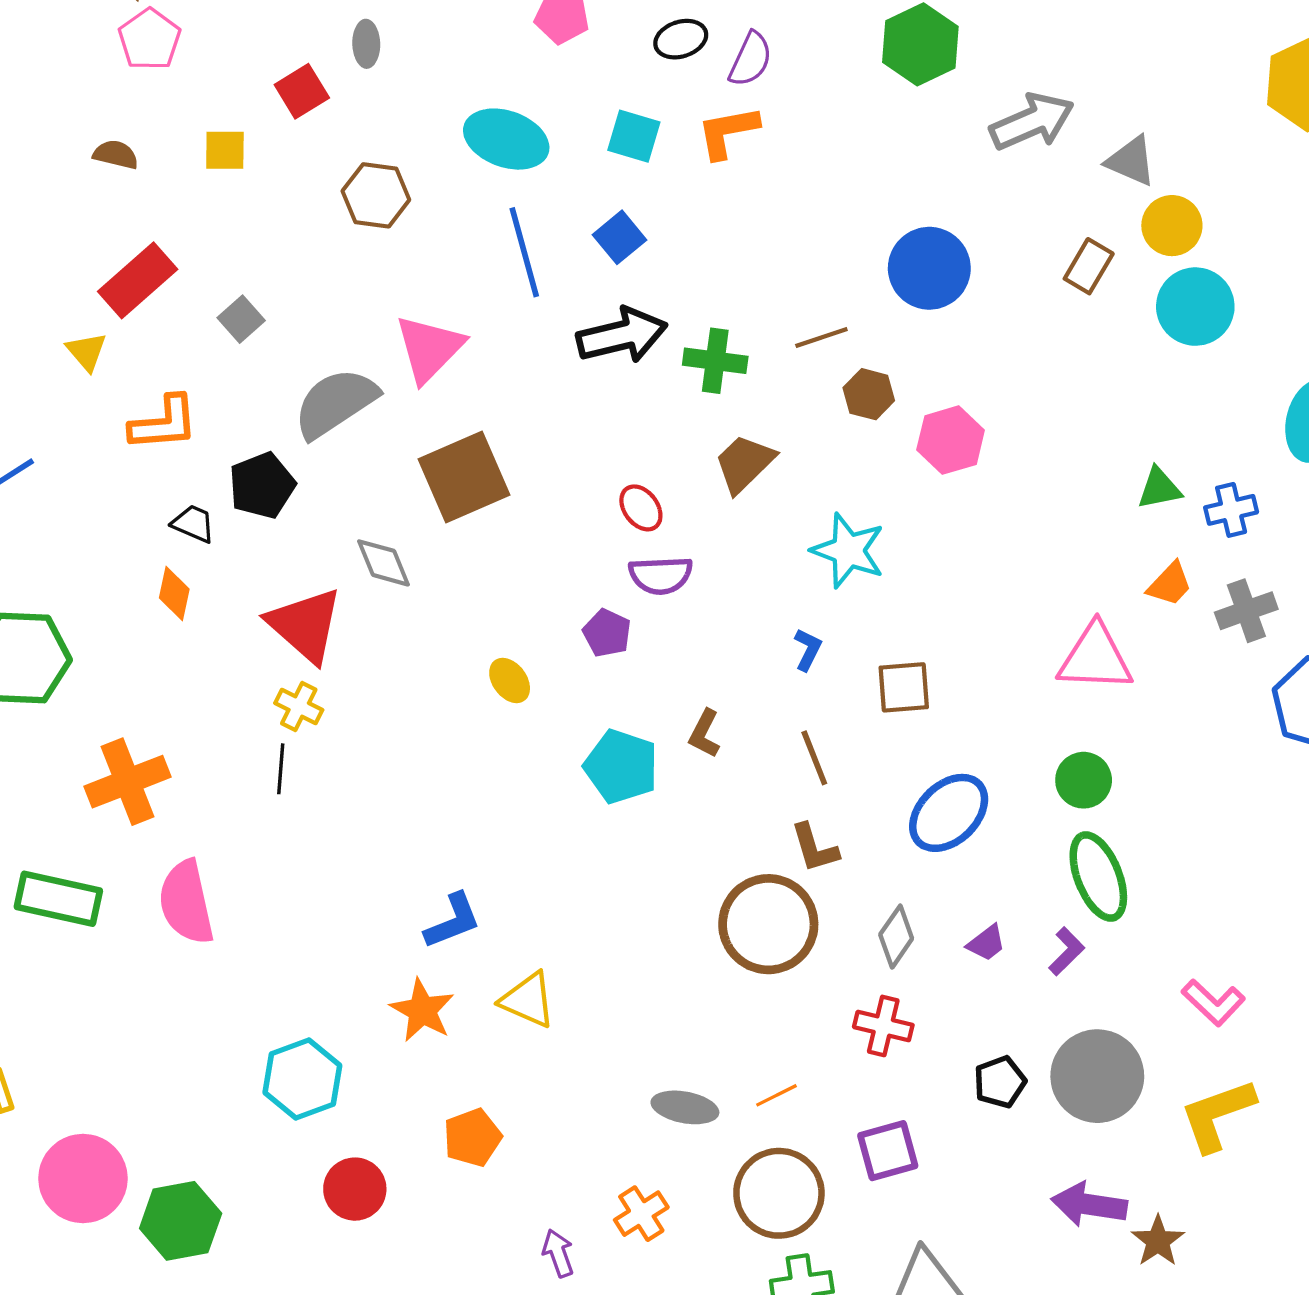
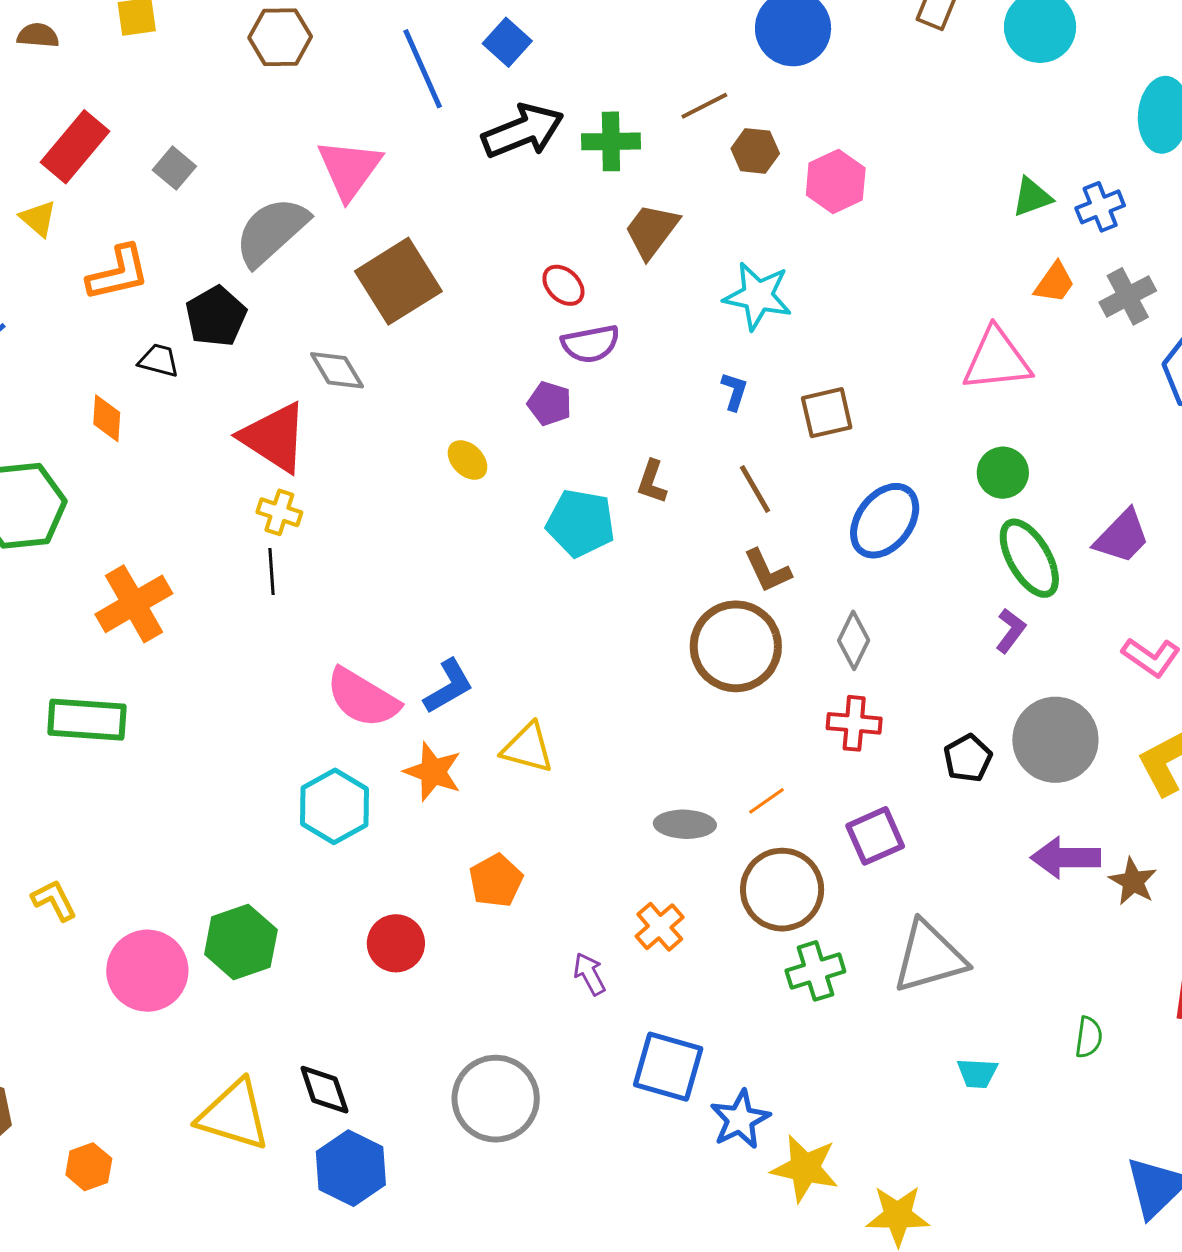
orange diamond: (174, 594) -> (107, 418), moved
pink semicircle: (186, 902) -> (363, 698), moved, turned -38
purple trapezoid: (986, 943) -> (1122, 537), moved, size x1.6
cyan hexagon: (302, 1079) -> (335, 806), moved
green hexagon: (181, 1221) -> (241, 942), moved

